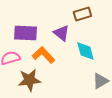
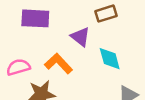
purple rectangle: (25, 33) -> (35, 18), moved

